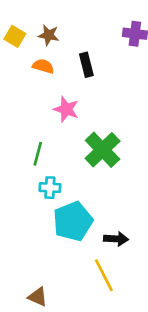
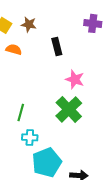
orange semicircle: (43, 66) -> (14, 49), moved
pink star: (66, 109) -> (75, 79), moved

